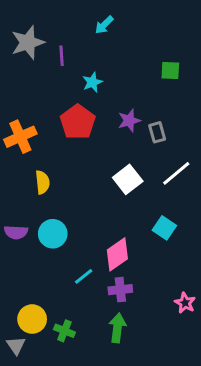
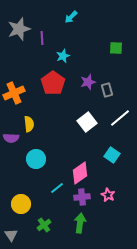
purple semicircle: (16, 232) -> (11, 138), moved
pink star: (185, 303) -> (108, 195), moved
yellow circle: (32, 319) -> (21, 204), moved
green cross: (64, 331) -> (44, 225), turned 32

